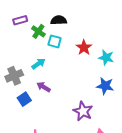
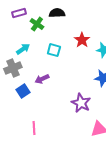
cyan square: (55, 41) -> (54, 50), moved
cyan arrow: (38, 64) -> (23, 49), moved
purple arrow: (43, 87) -> (42, 79), turned -56

